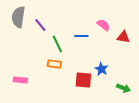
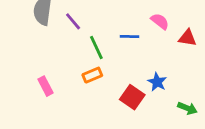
orange rectangle: (54, 64) -> (92, 75), turned -32
pink rectangle: (20, 80) -> (45, 86), moved, turned 56
red square: (83, 80) -> (132, 97), turned 30

